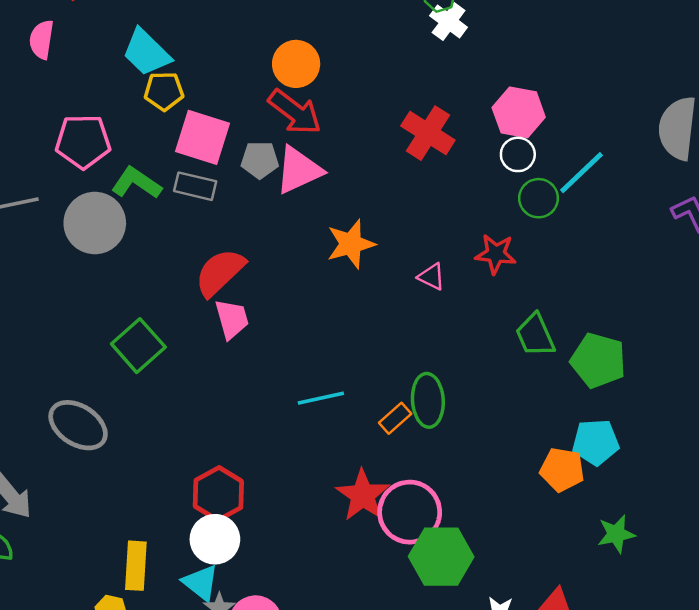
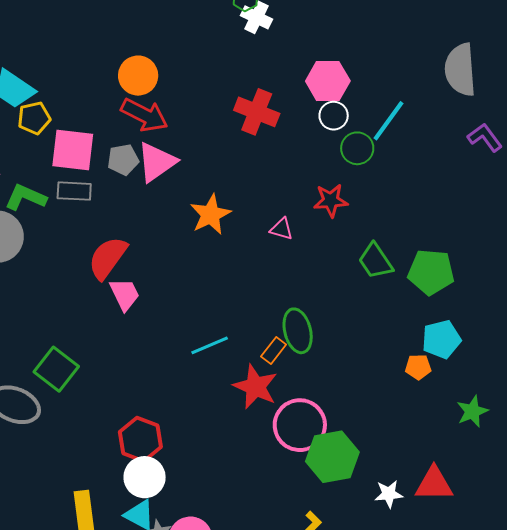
green square: (138, 346) -> (56, 369), moved
orange pentagon: (562, 470) -> (418, 367), size x0.7
red star: (363, 495) -> (255, 387), moved

